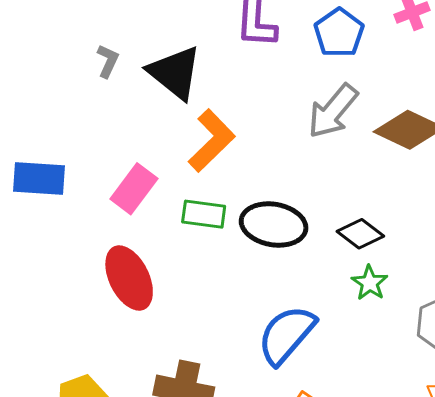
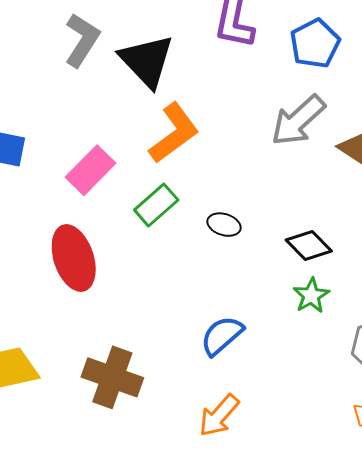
gray L-shape: (108, 61) -> (82, 40), size x1.6
green rectangle: (204, 214) -> (156, 205), turned -57
black ellipse: (274, 224) -> (224, 225), size x0.5
blue semicircle: (286, 335) -> (222, 336), size x0.7

